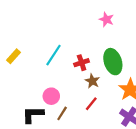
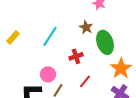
red cross: (82, 63) -> (76, 56), moved
brown star: (92, 81) -> (86, 27), moved

